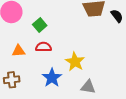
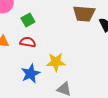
yellow star: (75, 62) -> (56, 62), turned 30

